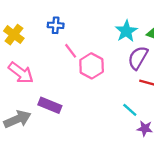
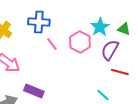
blue cross: (56, 25) -> (39, 22), size x1.5
pink hexagon: (92, 66) -> (80, 42), moved

